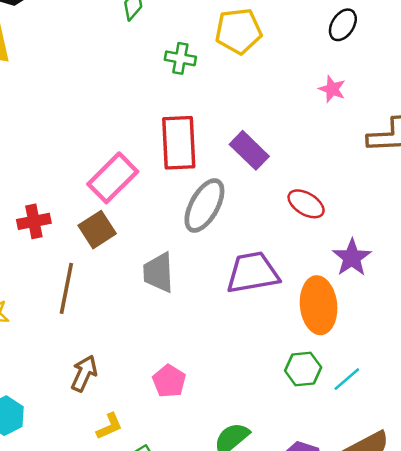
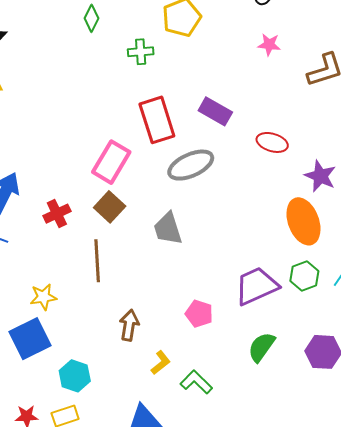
gray ellipse: (204, 205) -> (191, 165), turned 51
purple trapezoid: (253, 273) -> (256, 286), moved

